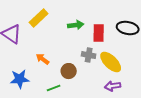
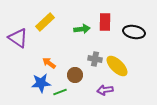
red rectangle: (99, 33) -> (105, 22), moved
blue star: (20, 79) -> (41, 83), moved
purple arrow: (113, 86) -> (105, 90), moved

